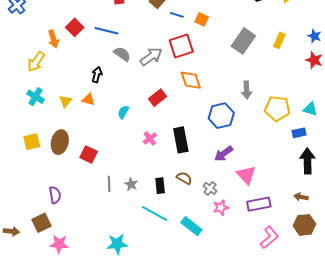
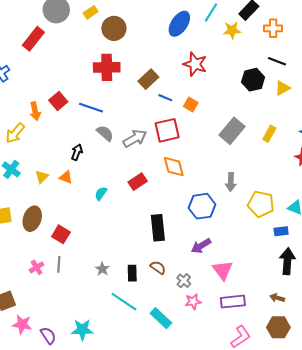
pink cross: (150, 138) -> (37, 267), moved
gray line: (109, 184) -> (59, 264), moved
purple semicircle: (55, 195) -> (48, 336), moved, turned -30

